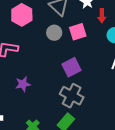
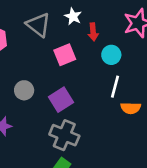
gray circle: (54, 33) -> (24, 90), moved

